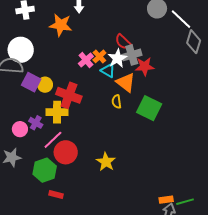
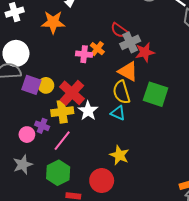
white star: (117, 58) -> (88, 111), moved
pink cross: (86, 60) -> (84, 54), turned -35
cyan triangle: (108, 70) -> (118, 113), moved
red cross: (69, 95) -> (72, 93), turned 30
yellow semicircle: (117, 102) -> (121, 92), size x1.6
red circle: (66, 152) -> (102, 181), moved

